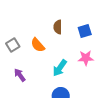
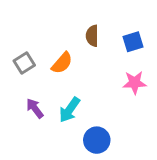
orange semicircle: (38, 45) -> (62, 63), turned -98
cyan arrow: (60, 68) -> (70, 110), moved

